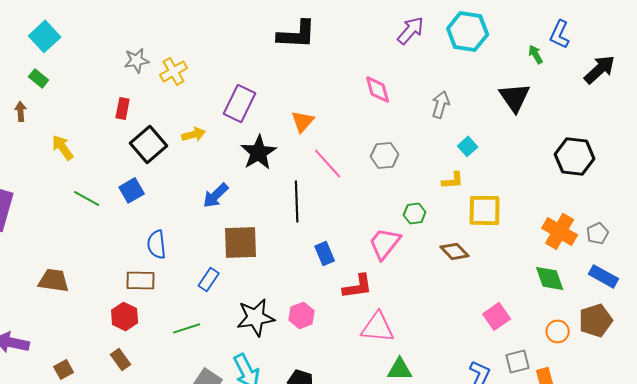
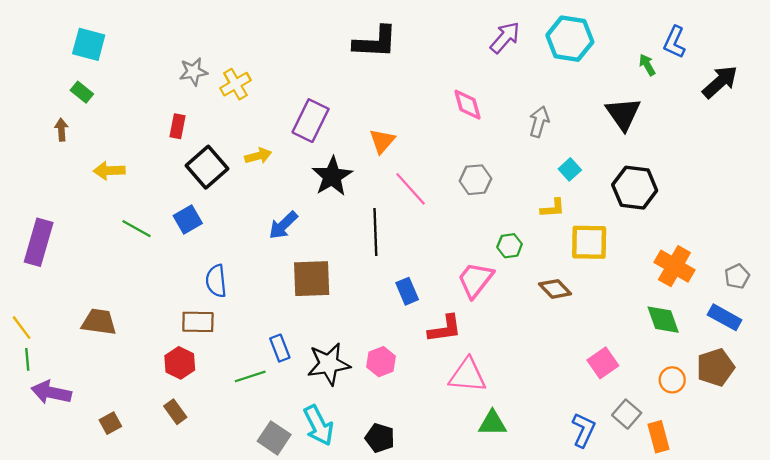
cyan square: (45, 36) -> (89, 44), turned -32
yellow arrow: (63, 147) -> (109, 171), turned -56
black hexagon: (575, 156) -> (635, 188), moved
gray pentagon: (598, 233) -> (737, 276), moved
blue rectangle: (209, 279) -> (280, 348), moved, turned -55
gray square: (518, 361) -> (627, 414), turned -35

